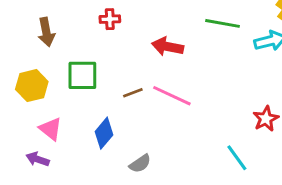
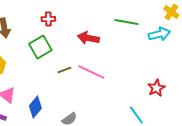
green square: (82, 75) -> (40, 47), moved, turned -30
blue diamond: (104, 133) -> (35, 107), moved

